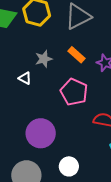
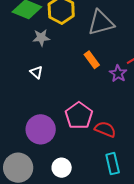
gray star: (44, 59) -> (41, 38), moved
pink pentagon: (74, 92) -> (79, 116), moved

